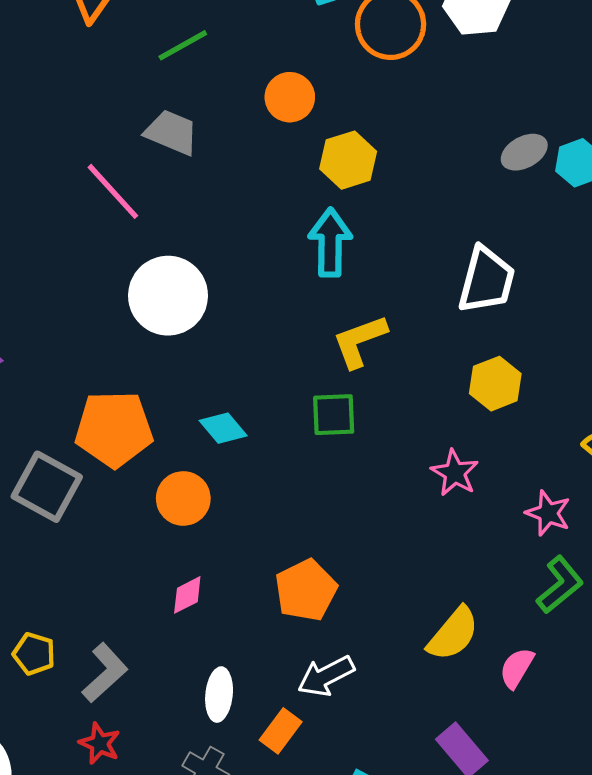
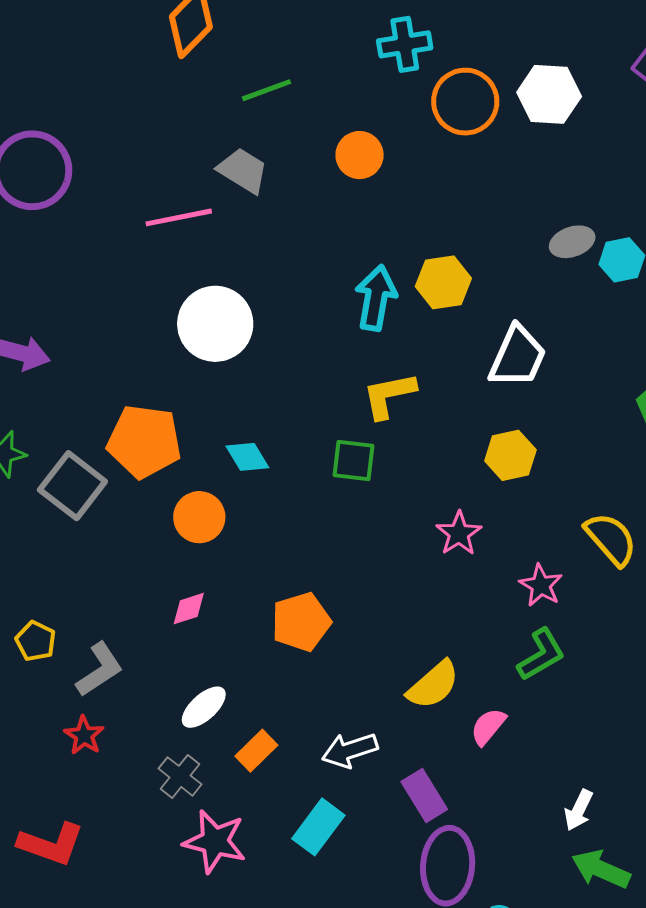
yellow hexagon: (348, 160) -> (443, 282), moved
pink line: (113, 191) -> (179, 217), turned -68
white arrow: (326, 676) -> (350, 750), moved
white ellipse: (219, 695) -> (204, 707), turned 33

